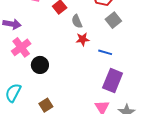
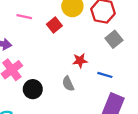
gray semicircle: (77, 21) -> (68, 84), moved

